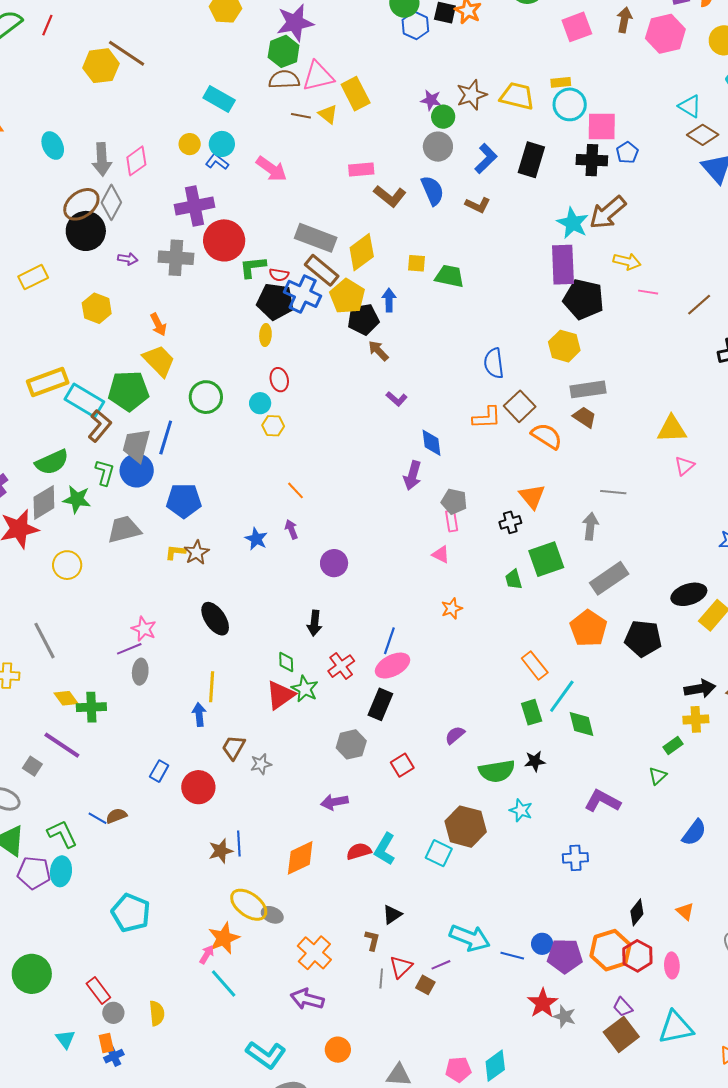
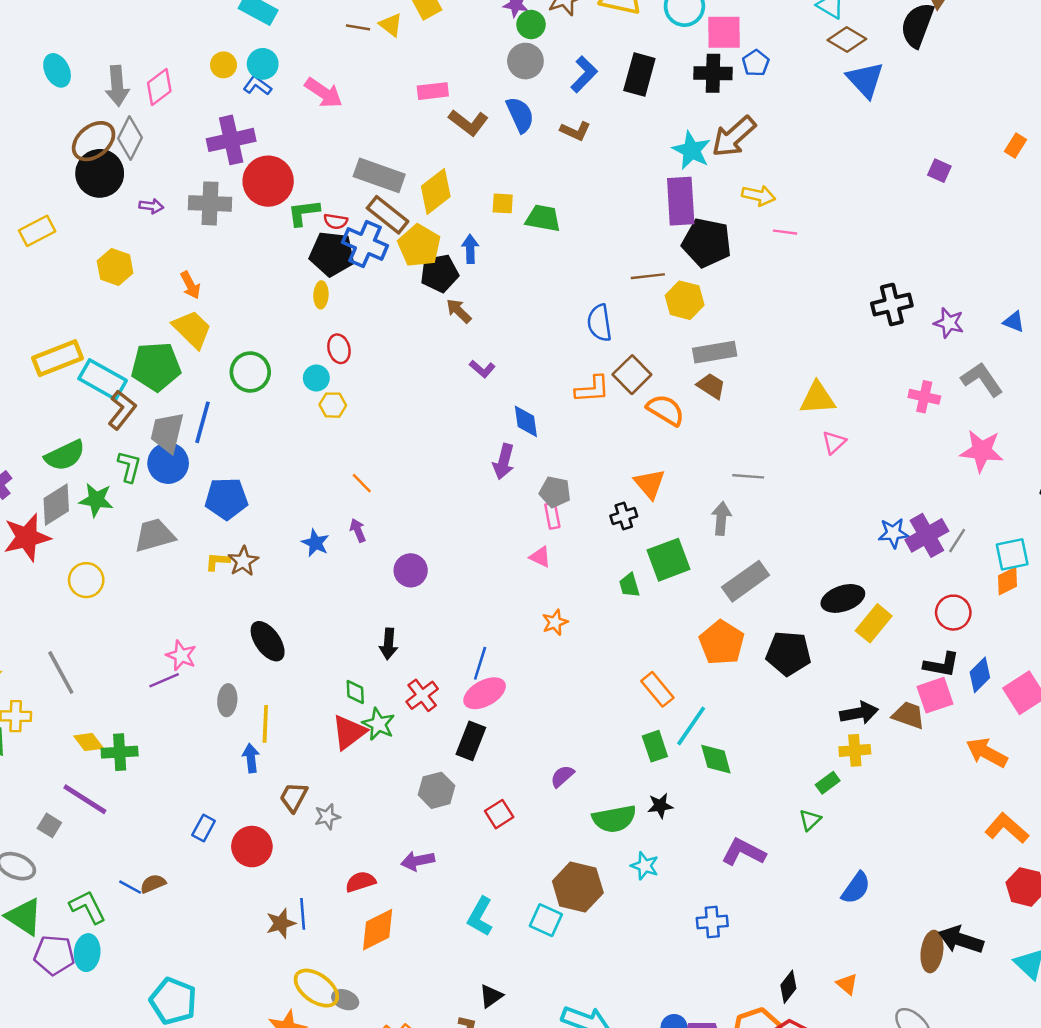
brown line: (699, 305) -> (648, 276), moved, turned 36
gray ellipse: (140, 672) -> (227, 700), moved
red semicircle: (359, 851) -> (361, 882), moved

